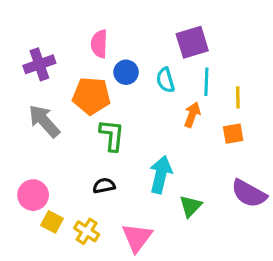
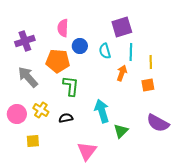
cyan arrow: (161, 175) -> (102, 111), turned -30
pink circle: (33, 195) -> (17, 114), moved
yellow square: (52, 222) -> (33, 141), turned -32
yellow cross: (87, 231) -> (41, 110), moved

